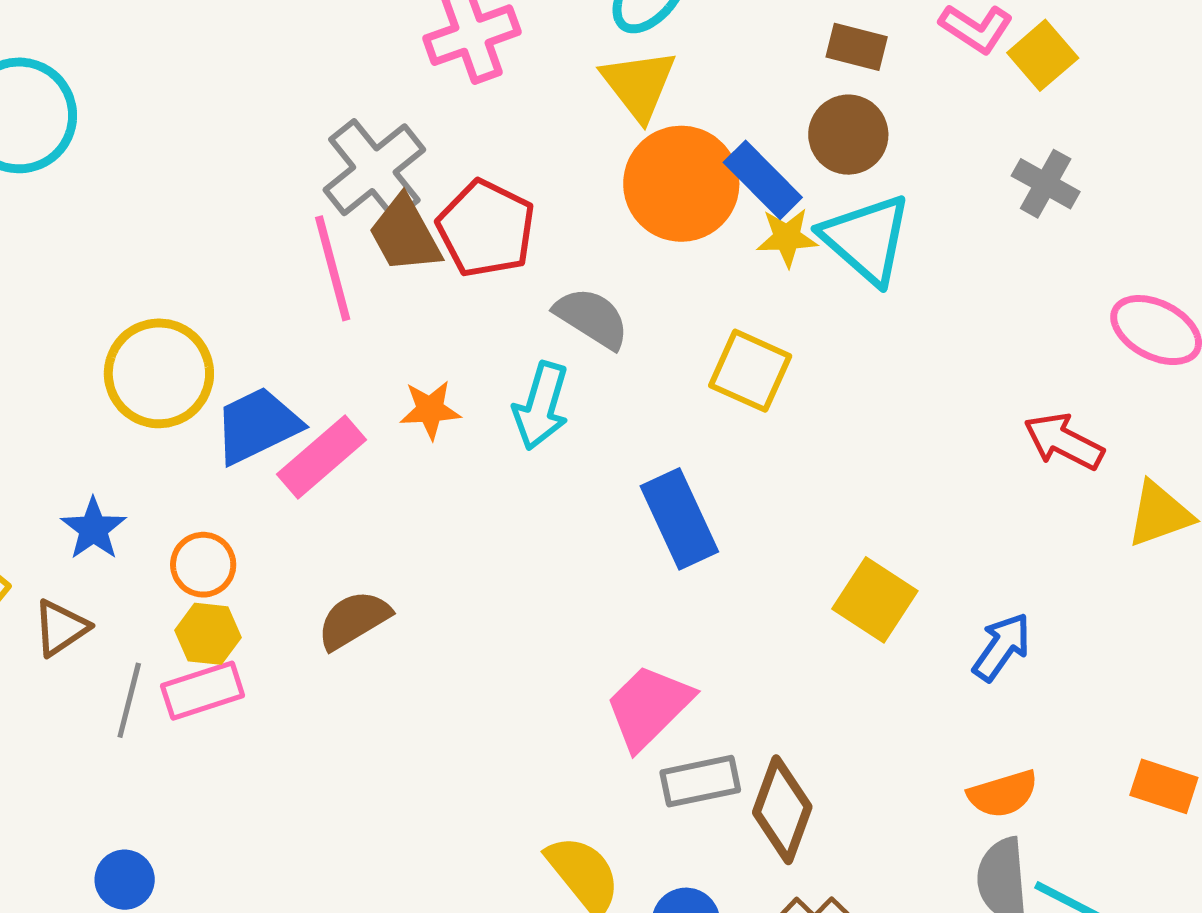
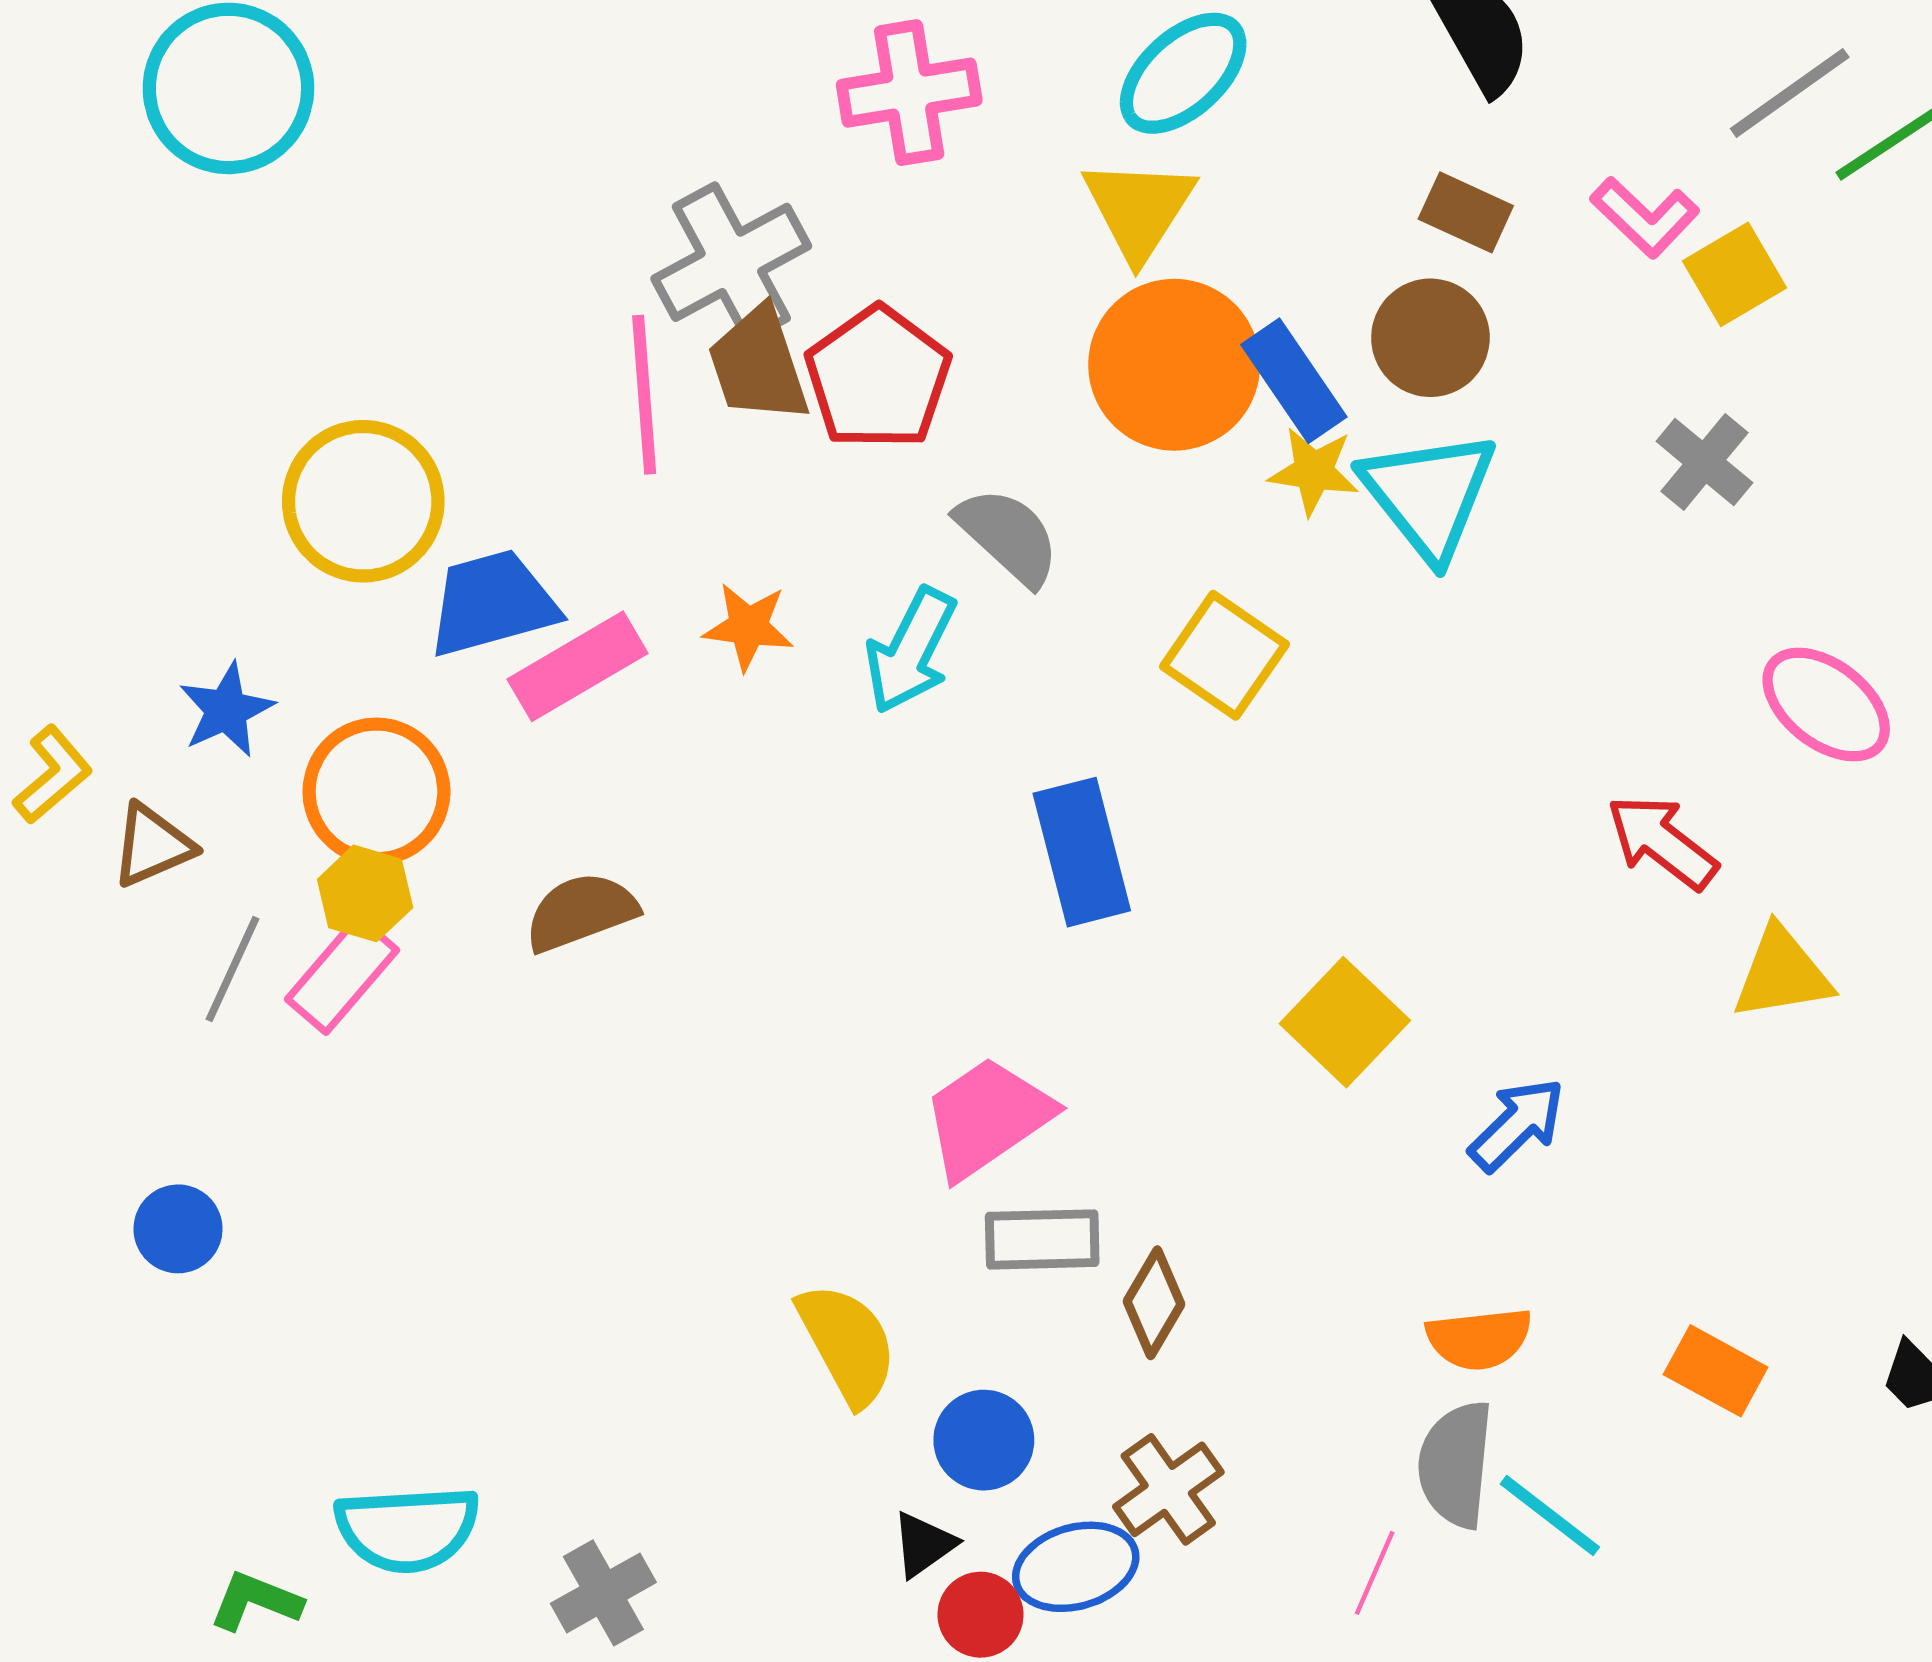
orange circle: (203, 565) -> (376, 791), size x1.5
pink rectangle: (203, 691) -> (342, 975), turned -42
brown diamond: (782, 810) -> (1154, 1303), size x0.7

